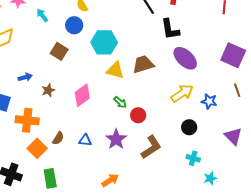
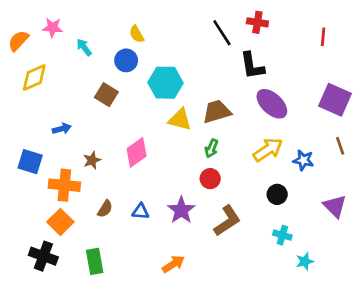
brown star: (48, 90) -> (92, 160), moved
green arrow: (120, 102) -> (211, 148), moved, turned 72
orange square: (37, 148) -> (60, 222), moved

